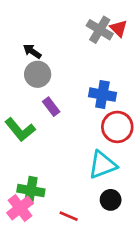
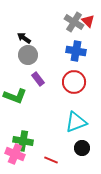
blue cross: (102, 95) -> (76, 51), moved
red circle: (117, 127) -> (74, 82), moved
green L-shape: (20, 130) -> (15, 96), turned -30
pink cross: (20, 208) -> (15, 154), turned -30

